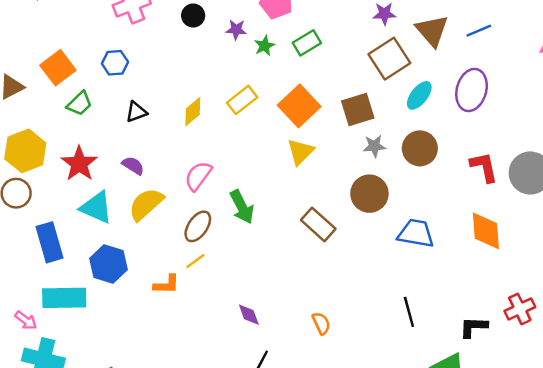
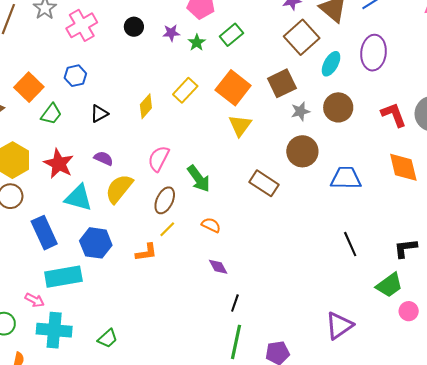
orange semicircle: (321, 323) -> (211, 225), moved, turned -30

